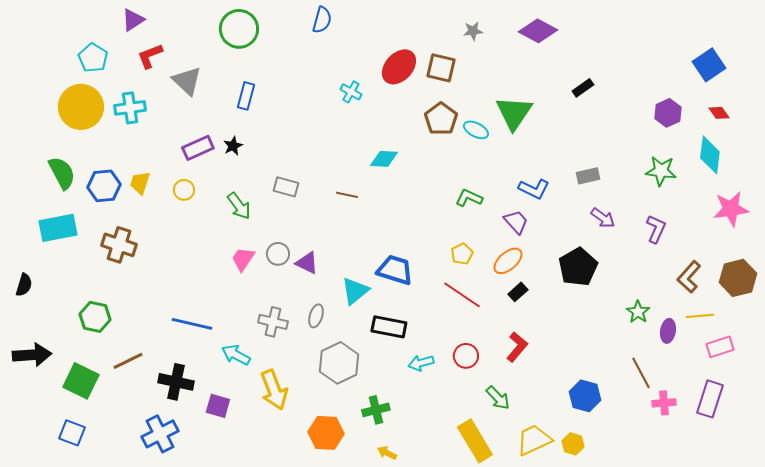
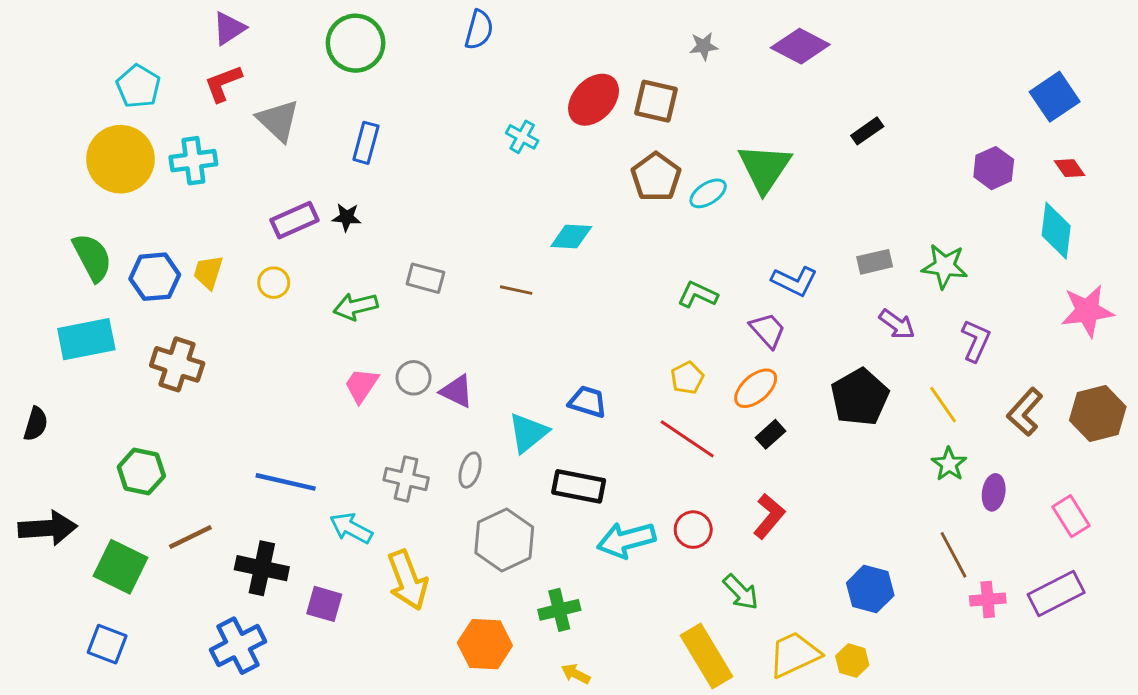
purple triangle: (133, 20) -> (229, 28), moved
cyan ellipse: (476, 130) -> (708, 193), turned -60
black star: (233, 146) -> (347, 217), turned 30
green star: (661, 171) -> (945, 266), moved
green arrow: (239, 206) -> (356, 306), turned 112
blue trapezoid: (395, 270) -> (588, 402), size x0.7
yellow line: (700, 316) -> (943, 405), moved, turned 60
pink rectangle: (720, 347) -> (1071, 516), turned 76
cyan arrow: (421, 363) -> (626, 540), size x1.5
purple rectangle: (710, 399) -> (1056, 594), turned 45

